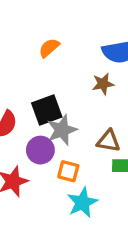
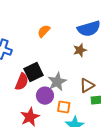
black square: (47, 110) -> (33, 72), moved
brown triangle: (109, 141) -> (87, 85), turned -35

